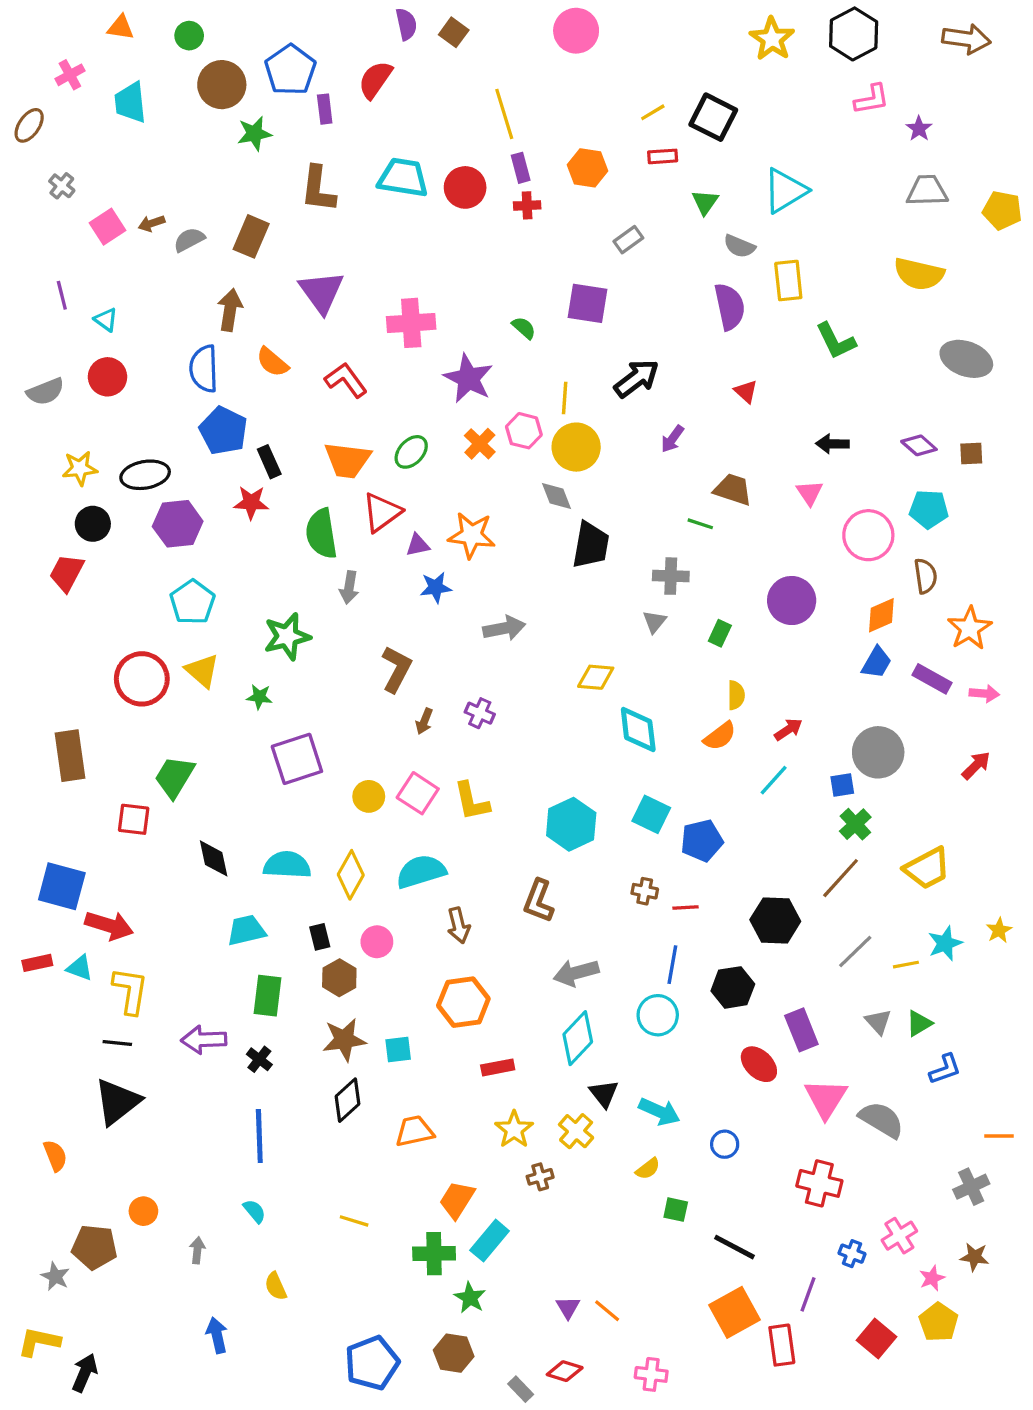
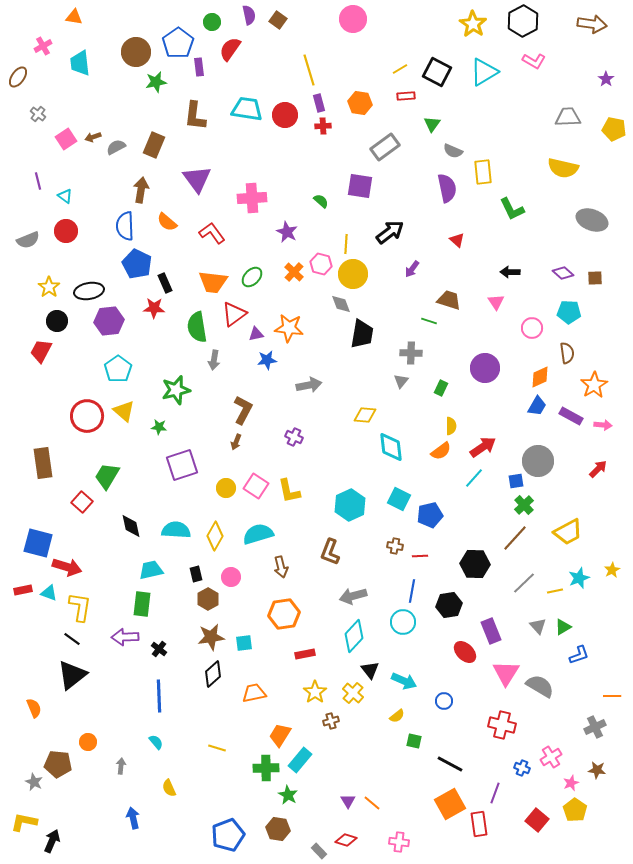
green circle: (189, 36) -> (212, 22), moved
pink L-shape: (872, 99) -> (534, 61), turned 40
purple star: (919, 129) -> (606, 79), moved
cyan triangle: (785, 191) -> (484, 72), moved
gray rectangle: (628, 240) -> (385, 147), size x1.6
purple star: (468, 378) -> (287, 232), size x0.7
yellow star: (80, 468) -> (49, 287), turned -30
pink circle: (868, 535) -> (532, 328), size x0.7
brown arrow: (424, 721) -> (236, 442), moved
red arrow: (788, 729) -> (483, 447), size x1.5
red square: (134, 819) -> (82, 502), turned 35
green rectangle: (268, 996) -> (142, 604), moved
black line: (117, 1043) -> (72, 639), turned 30

